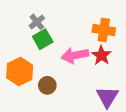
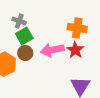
gray cross: (37, 22) -> (19, 21), turned -32
brown circle: (47, 85) -> (25, 53), moved

